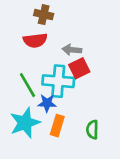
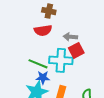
green line: (28, 85) -> (38, 64), turned -36
blue star: (47, 103) -> (43, 78), moved

